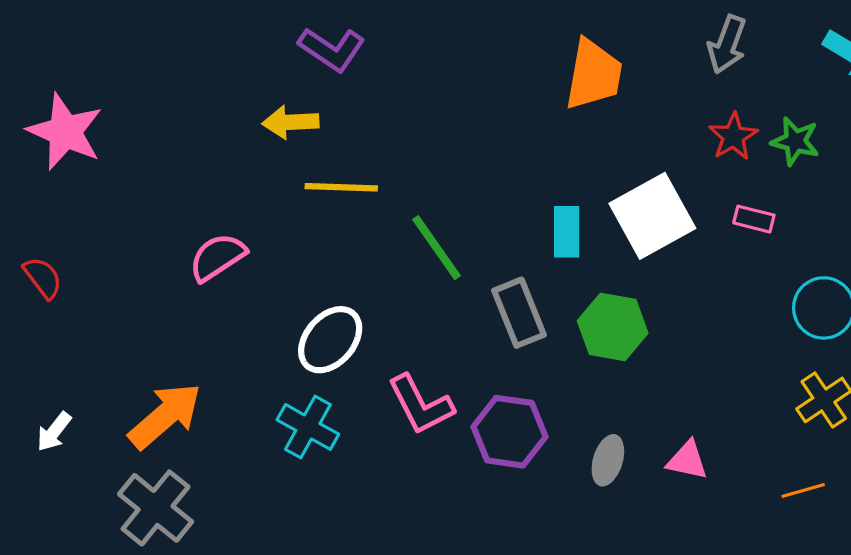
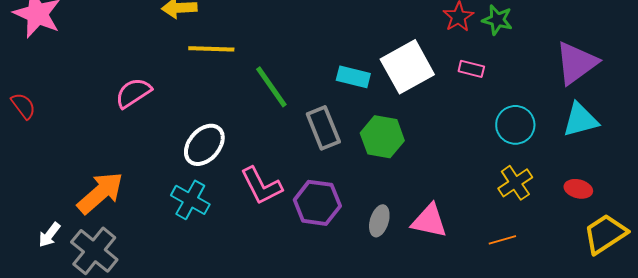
cyan rectangle: (567, 232) -> (353, 77), turned -76
white arrow: (54, 432) -> (49, 235), moved
pink triangle: (687, 460) -> (429, 221), size x1.4

